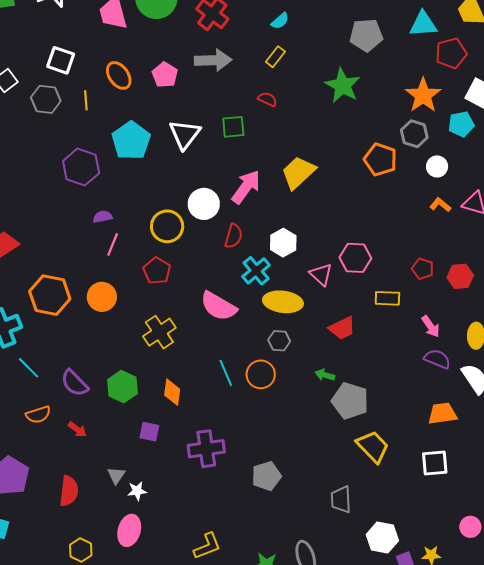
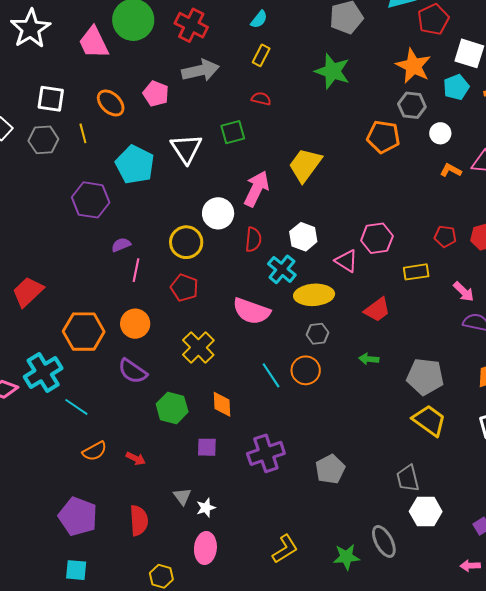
purple semicircle: (75, 383) -> (133, 371), moved
gray pentagon: (350, 401) -> (425, 377), moved
white hexagon: (382, 538) -> (426, 511), moved

